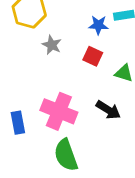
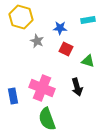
blue star: (98, 25) -> (60, 28), moved
black arrow: (108, 110) -> (77, 87), turned 42

